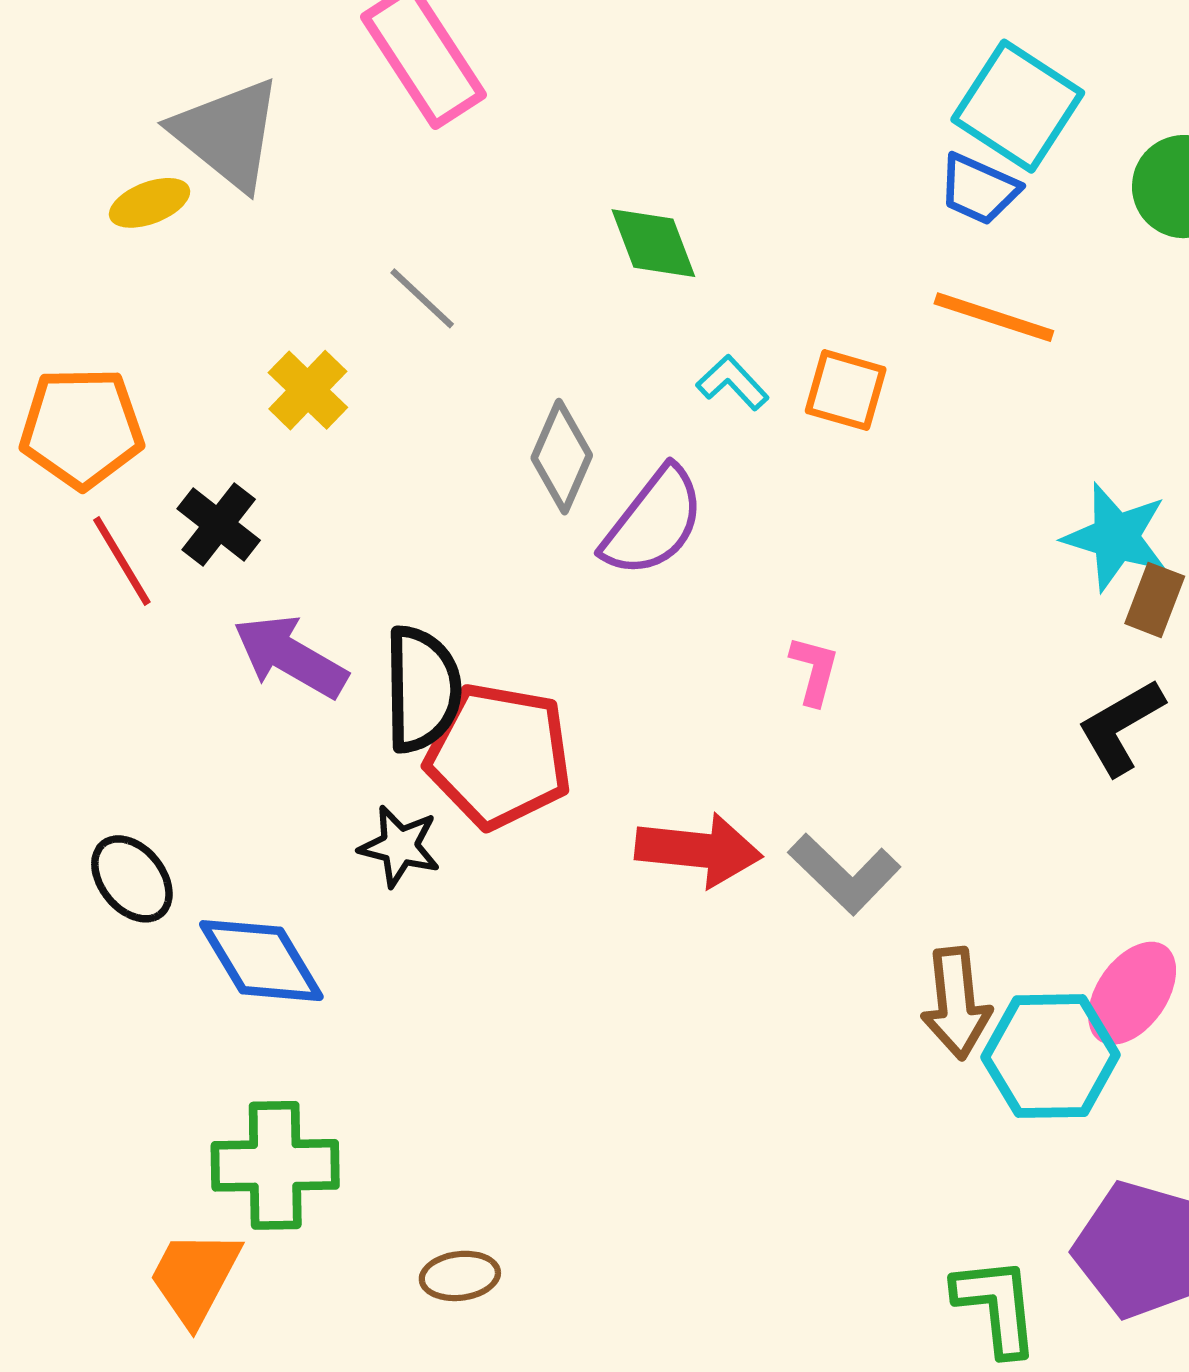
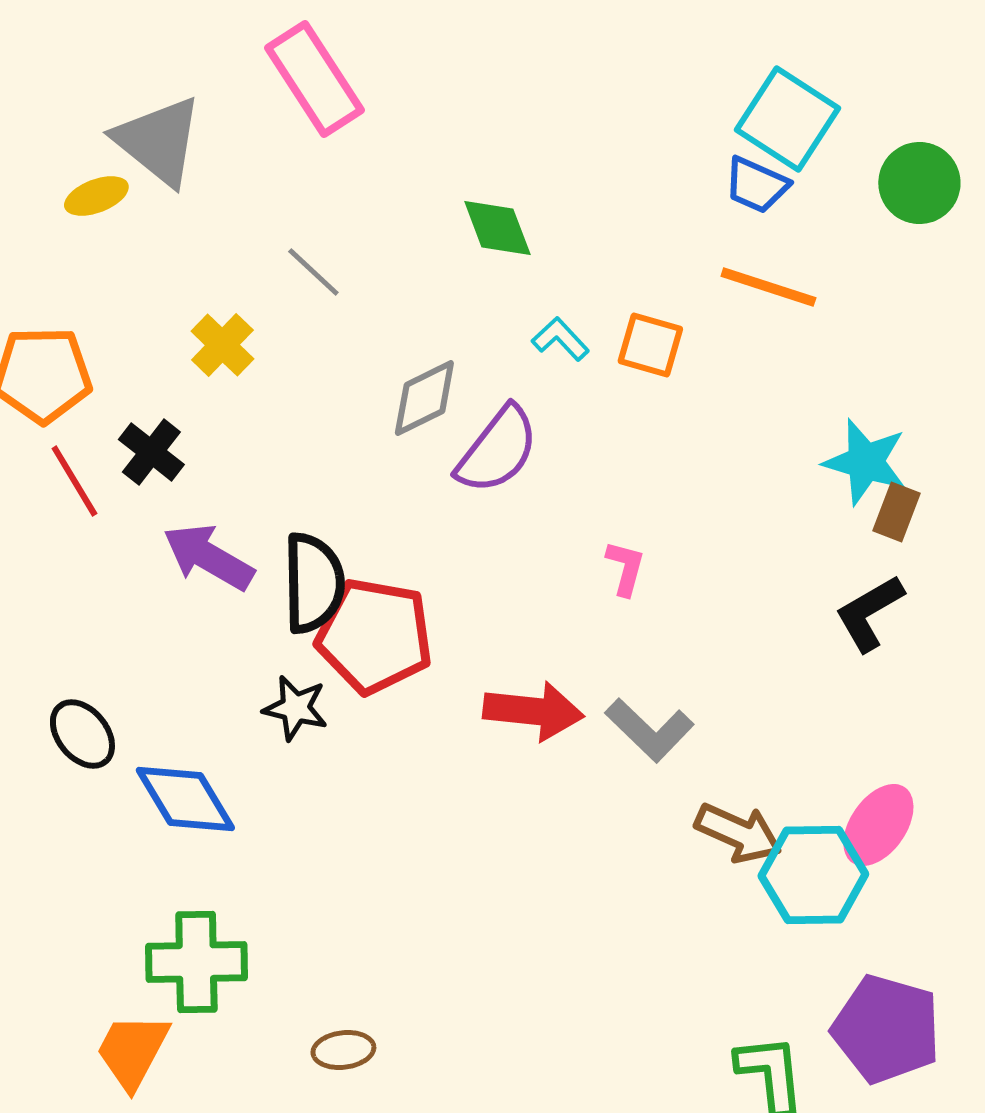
gray diamond: (562, 457) -> (424, 398), turned 40
brown arrow: (956, 1003) -> (738, 833), turned -60

